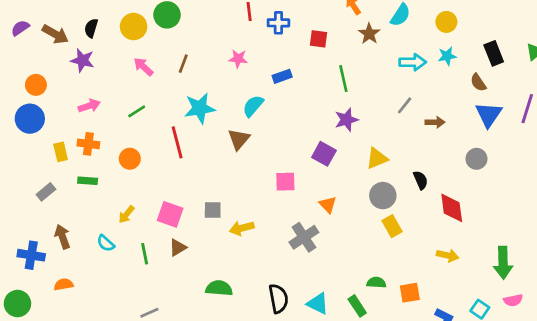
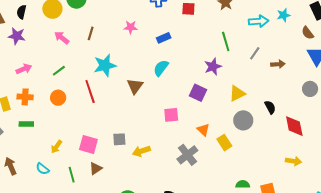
green line: (343, 79) -> (226, 42), moved
cyan semicircle: (253, 106) -> (161, 68), moved
orange circle: (130, 159) -> (58, 98), moved
yellow rectangle: (392, 226) -> (224, 143), moved

